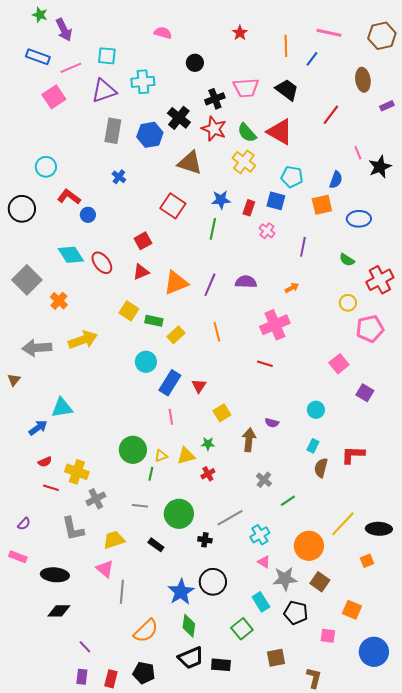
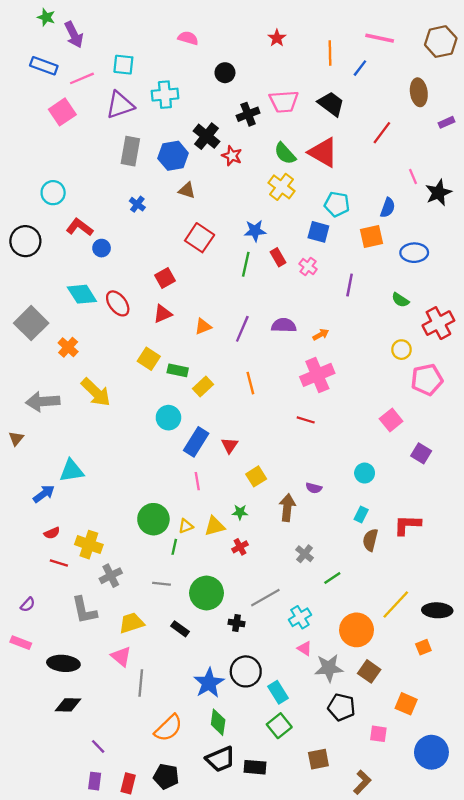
red star: (214, 129) -> (232, 156), moved, size x0.7
brown triangle: (190, 163) -> (187, 190), moved, size x0.6
red rectangle: (249, 208) -> (278, 257), moved, turned -49
orange triangle: (176, 283) -> (203, 326), size x0.6
orange arrow: (292, 288) -> (321, 335), moved
yellow arrow: (83, 340) -> (96, 392), turned 64
cyan rectangle: (261, 602) -> (278, 692), moved
brown L-shape: (314, 678) -> (362, 782), turned 30

